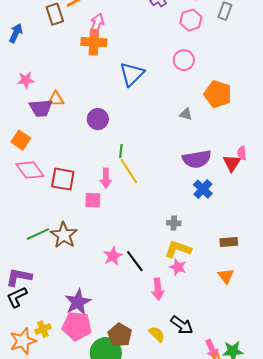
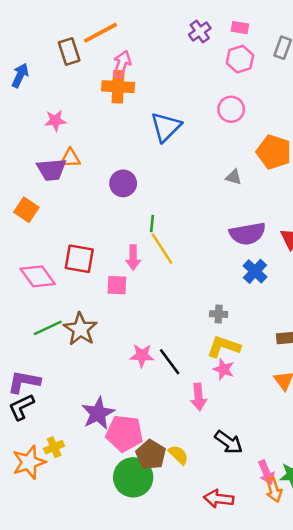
pink star: (26, 80) -> (55, 121), moved
pink diamond: (30, 170) -> (38, 276), moved
pink star: (113, 256) -> (142, 355), turned 30
pink pentagon: (77, 326) -> (124, 433), moved
yellow semicircle: (157, 334) -> (178, 455), moved

